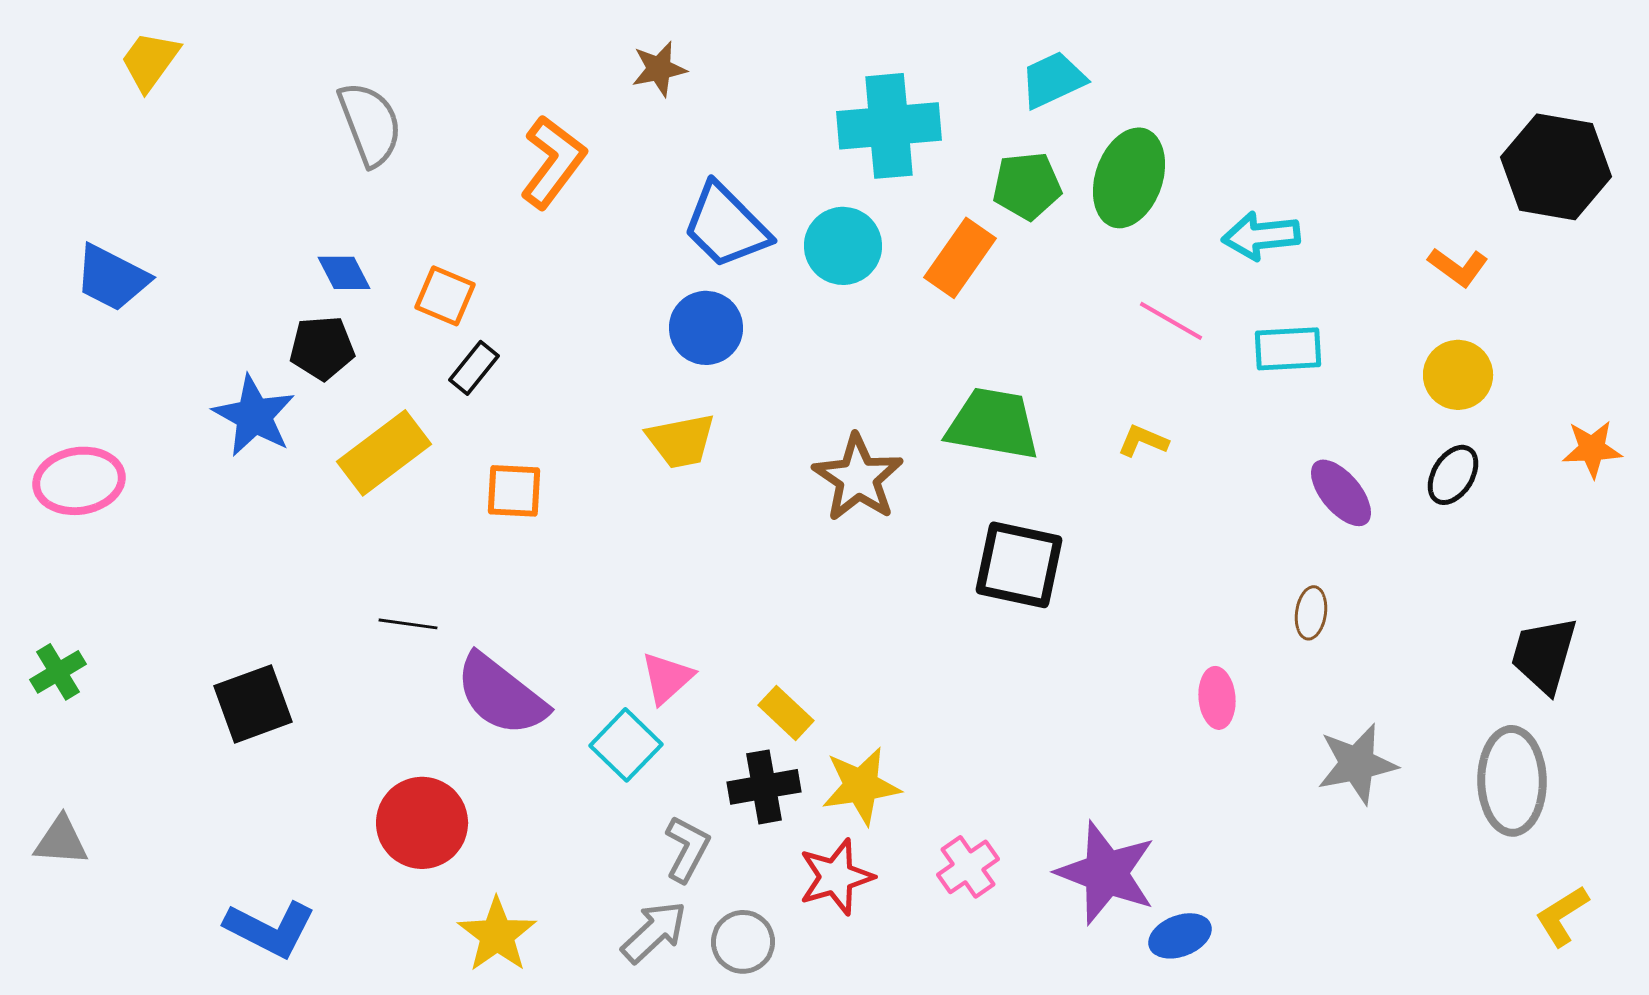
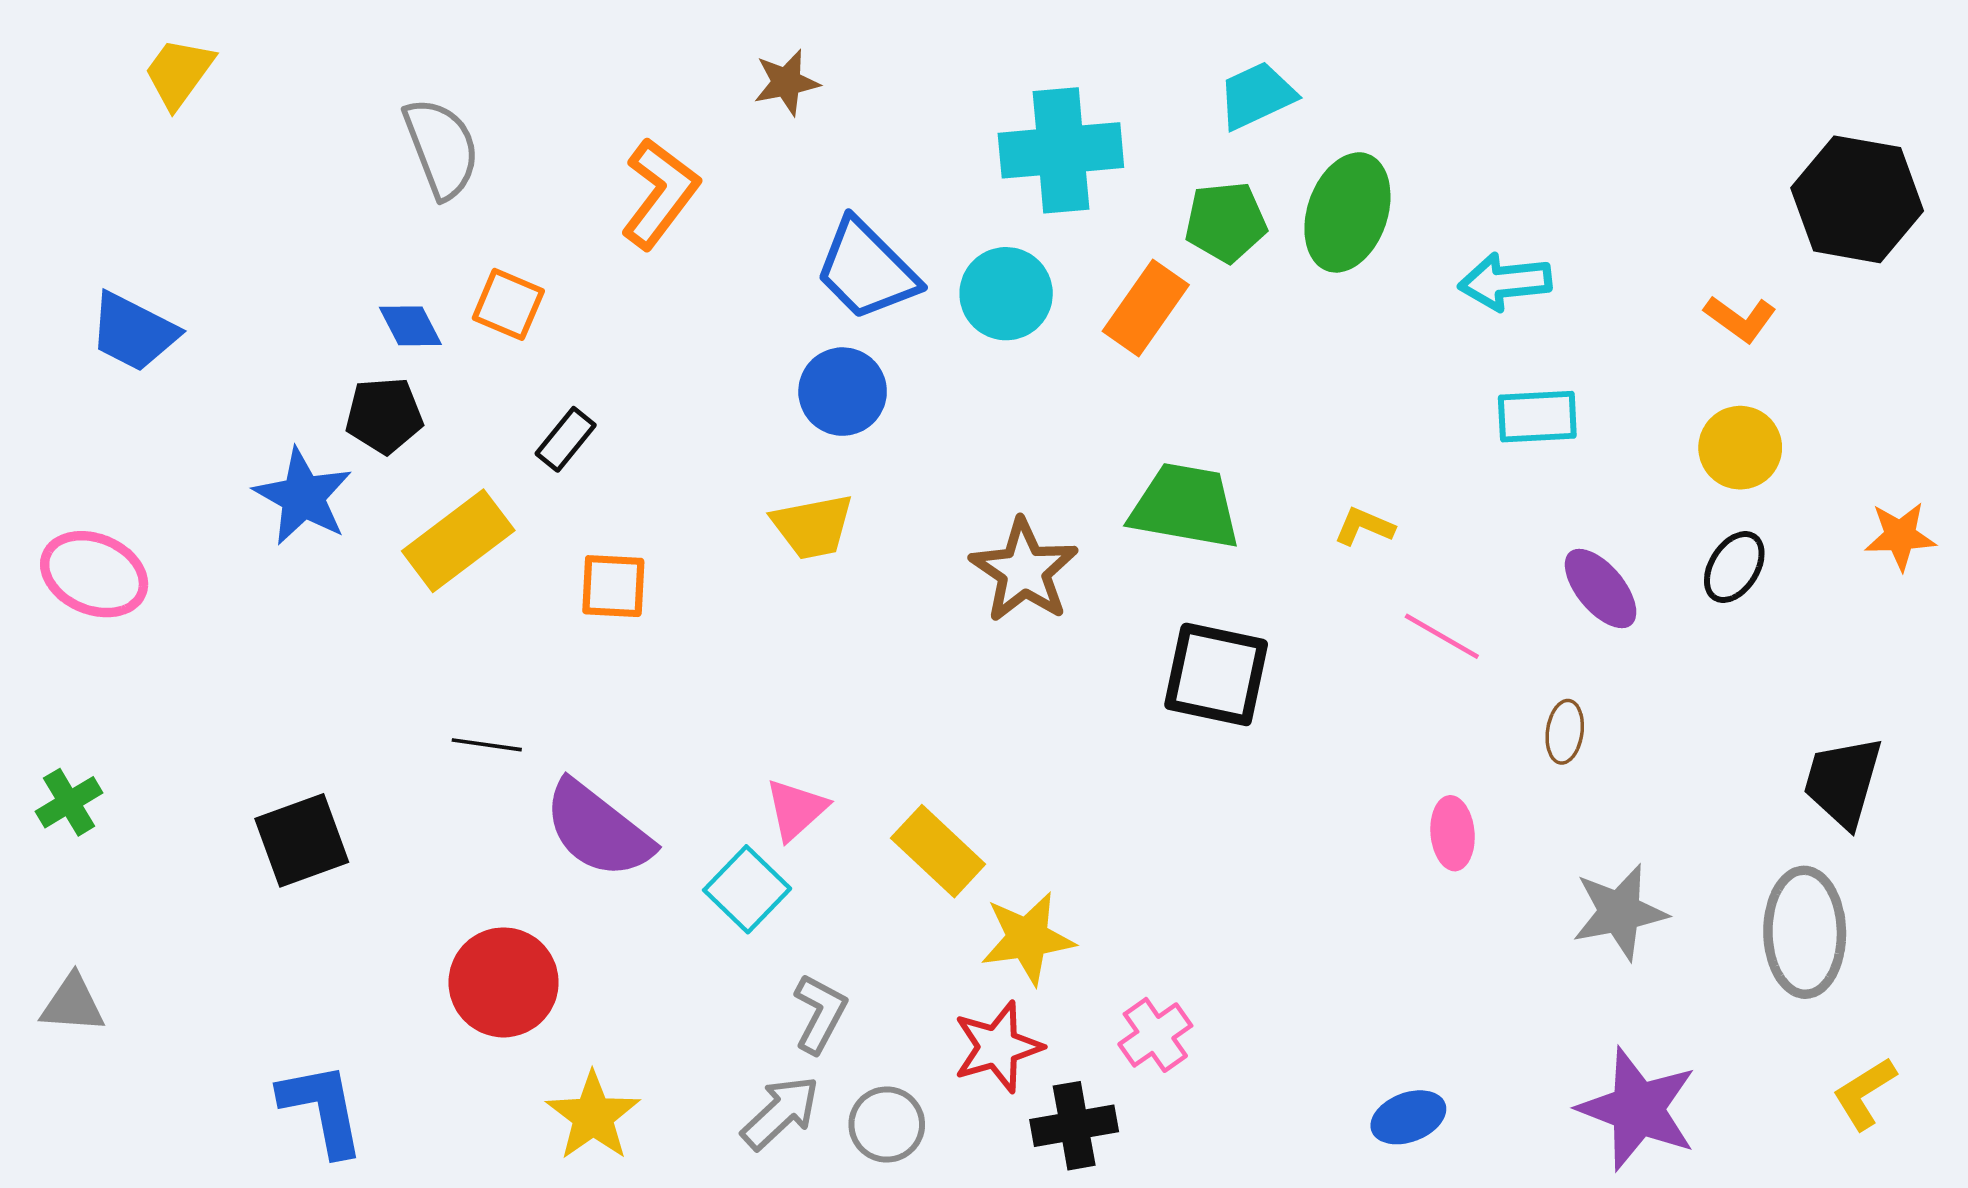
orange square: (445, 296) -> (508, 304), moved
pink line: (1171, 321) -> (1442, 636), moved
pink ellipse: (79, 481) -> (94, 574), turned 32
yellow rectangle: (786, 713) -> (938, 851), size x1.4
black cross: (764, 787) -> (1074, 1126), moved
purple star: (1106, 873) -> (1638, 1109), moved
blue L-shape: (270, 929) -> (322, 1109), turned -128

